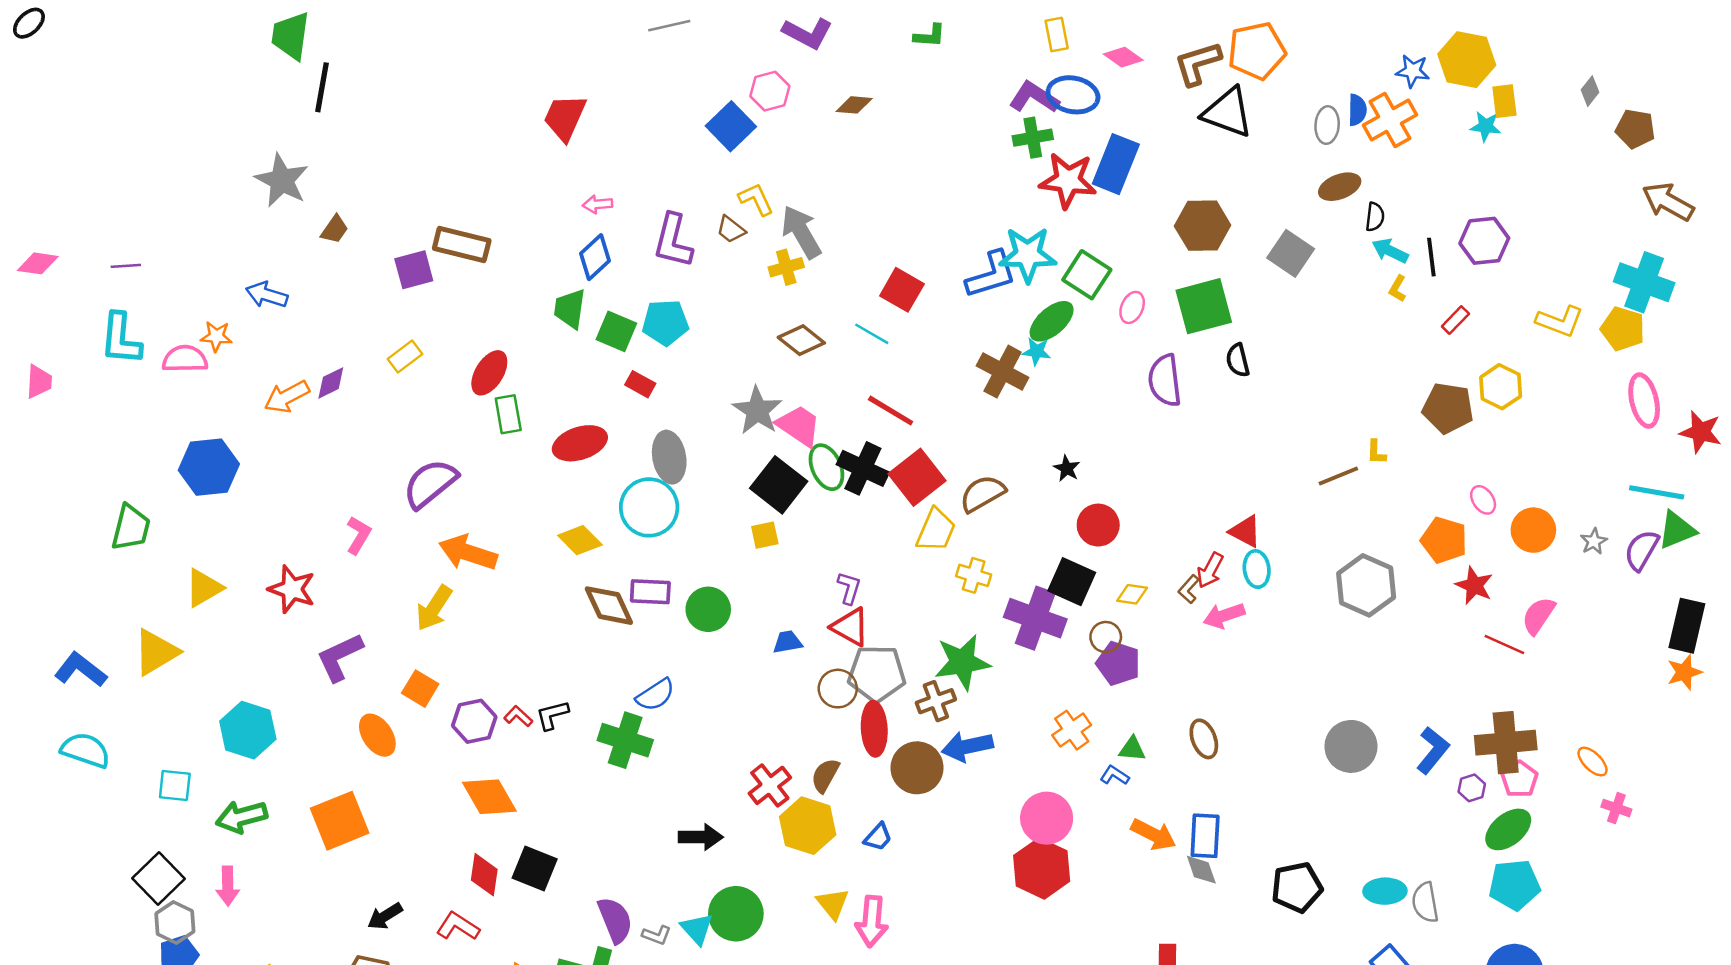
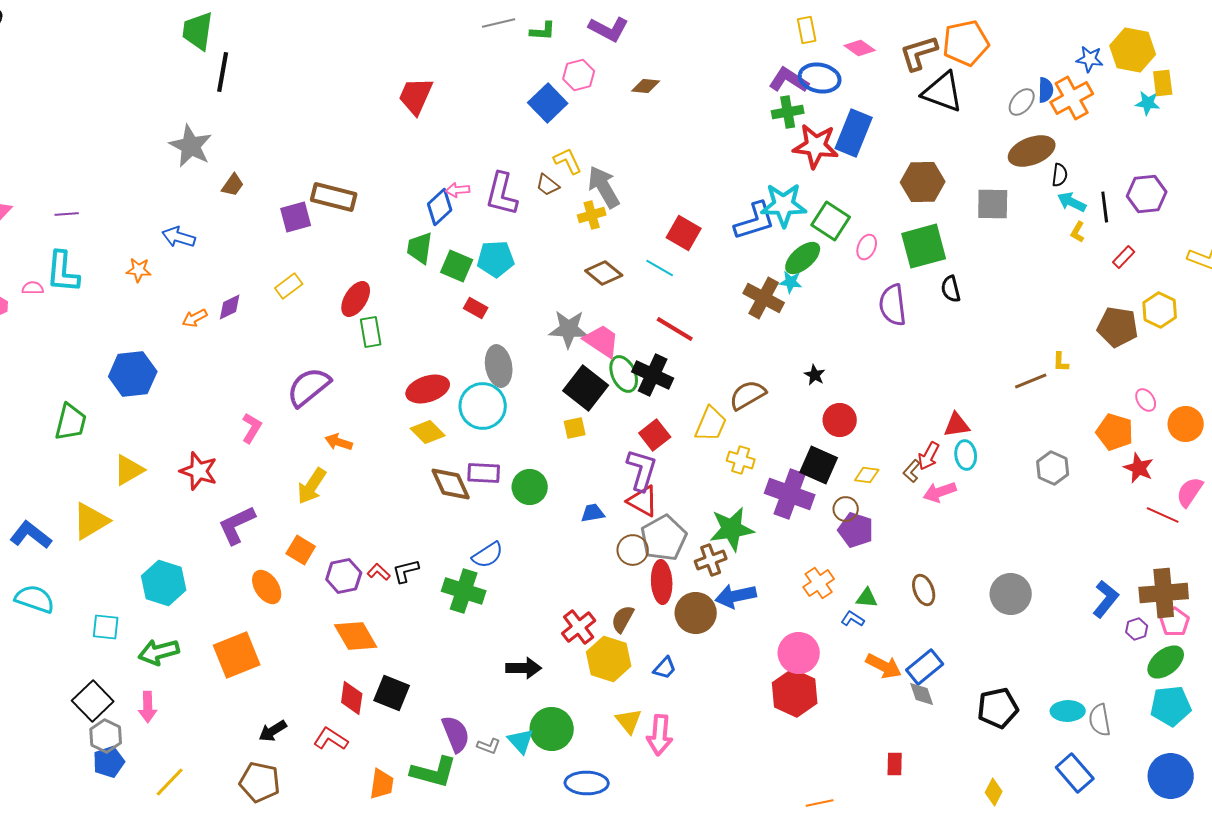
green L-shape: (930, 36) -> (543, 31), moved
gray ellipse: (1327, 125) -> (1022, 102), turned 36
brown ellipse: (1340, 187) -> (1032, 151), size x1.4
pink arrow: (598, 204) -> (458, 190), moved
gray square: (1291, 253) -> (993, 204), turned -33
pink semicircle: (185, 359) -> (33, 288), moved, size x0.6
orange arrow: (287, 397) -> (195, 318), size x0.7
gray star: (757, 411) -> (569, 329), turned -30
red ellipse: (580, 443) -> (428, 389), moved
red square: (917, 477) -> (655, 435), moved, size x0.7
red triangle: (1245, 531) -> (957, 425), turned -36
orange arrow: (468, 553) -> (339, 442), size x0.6
gray hexagon: (1366, 585) -> (1053, 468), size x0.7
purple L-shape: (849, 588) -> (642, 470), size x1.6
gray pentagon: (877, 673) -> (664, 538), turned -30
gray circle: (1351, 746) -> (1011, 594), moved
blue rectangle: (1205, 836) -> (925, 667), turned 48

